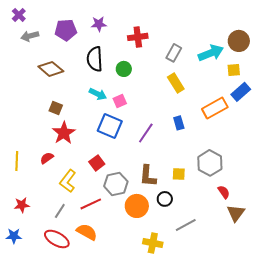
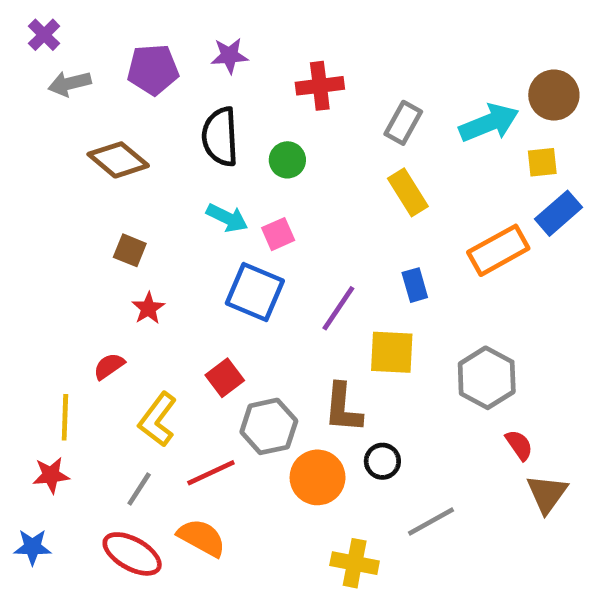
red star: (64, 133) -> (148, 308), size x0.6
yellow line: (17, 161) -> (65, 417), moved
yellow square: (179, 174) -> (392, 352), moved, size x1.5

